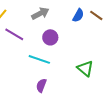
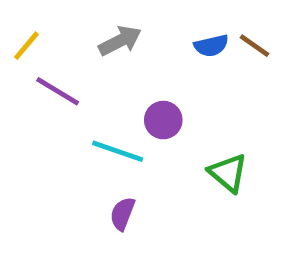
blue semicircle: (78, 15) -> (211, 46), turned 48
purple circle: (50, 37) -> (163, 120), moved

